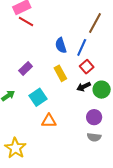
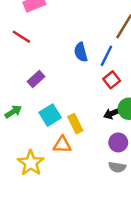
red line: (26, 21) -> (21, 37), moved
yellow rectangle: (60, 73) -> (75, 124), moved
black arrow: (84, 87) -> (112, 113), moved
yellow star: (15, 148) -> (31, 163), moved

